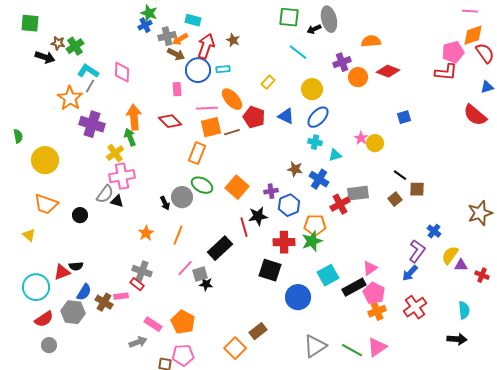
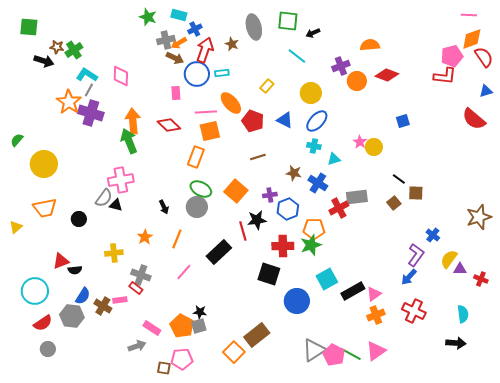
gray ellipse: (329, 19) -> (254, 27), moved
cyan rectangle: (193, 20) -> (179, 15), moved
blue cross: (145, 25) -> (195, 29), moved
purple cross: (92, 124) -> (91, 113), moved
brown line: (232, 132) -> (258, 157), moved
green semicircle: (18, 136) -> (17, 140), turned -128
green arrow: (130, 137) -> (129, 141), size x1.4
yellow cross: (115, 153) -> (114, 253), moved, turned 30
gray circle: (182, 197) -> (197, 207), moved
orange trapezoid: (46, 204) -> (45, 208), turned -30
yellow triangle: (29, 235) -> (16, 227), moved, turned 40
pink triangle: (370, 268) -> (374, 294), moved
red triangle: (62, 272) -> (61, 261), moved
gray square: (200, 274) -> (199, 326), moved
black star: (206, 284) -> (200, 312), moved
pink pentagon: (374, 293) -> (334, 355), moved
red cross: (415, 307) -> (414, 311), turned -30
brown rectangle: (258, 331) -> (257, 335), size x1.4

